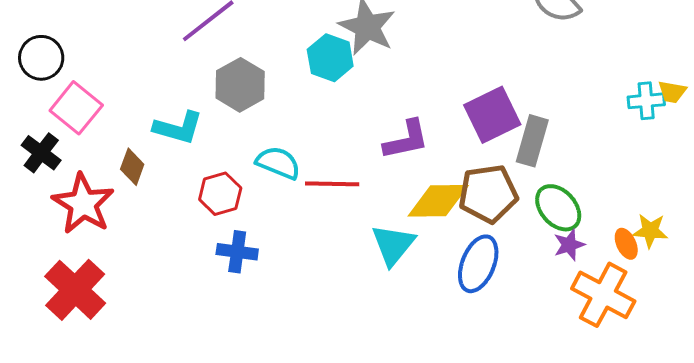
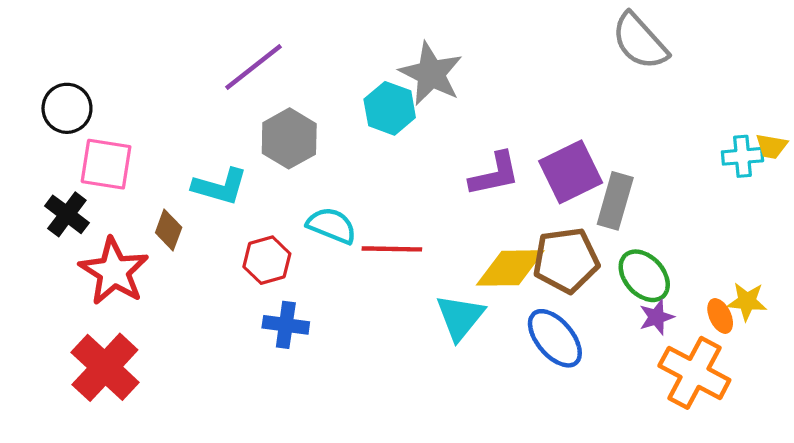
pink square: (76, 108) -> (106, 164), turned -30
purple L-shape: (406, 140) -> (495, 174), moved
blue ellipse: (478, 264) -> (555, 338), turned -62

